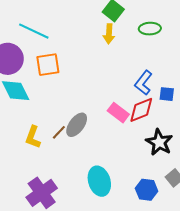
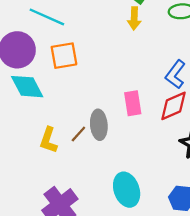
pink rectangle: (118, 113) -> (133, 103), moved, turned 45
gray ellipse: (77, 125) -> (99, 125), turned -40

